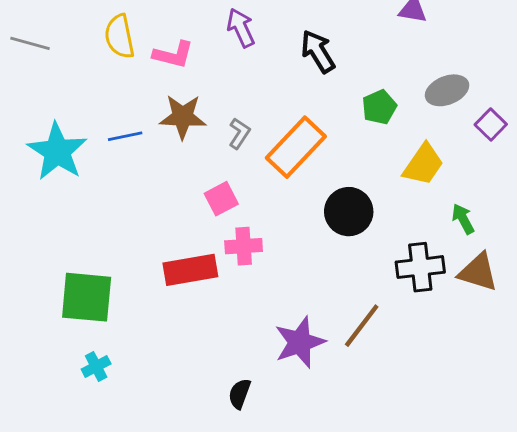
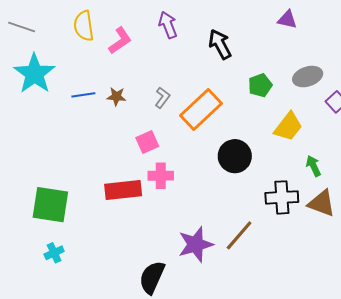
pink L-shape: (173, 55) -> (120, 41), turned -52
brown star: (183, 117) -> (116, 97), moved, size x0.6
cyan star: (57, 152) -> (34, 74), moved
black semicircle: (240, 394) -> (152, 277), size x1.6

